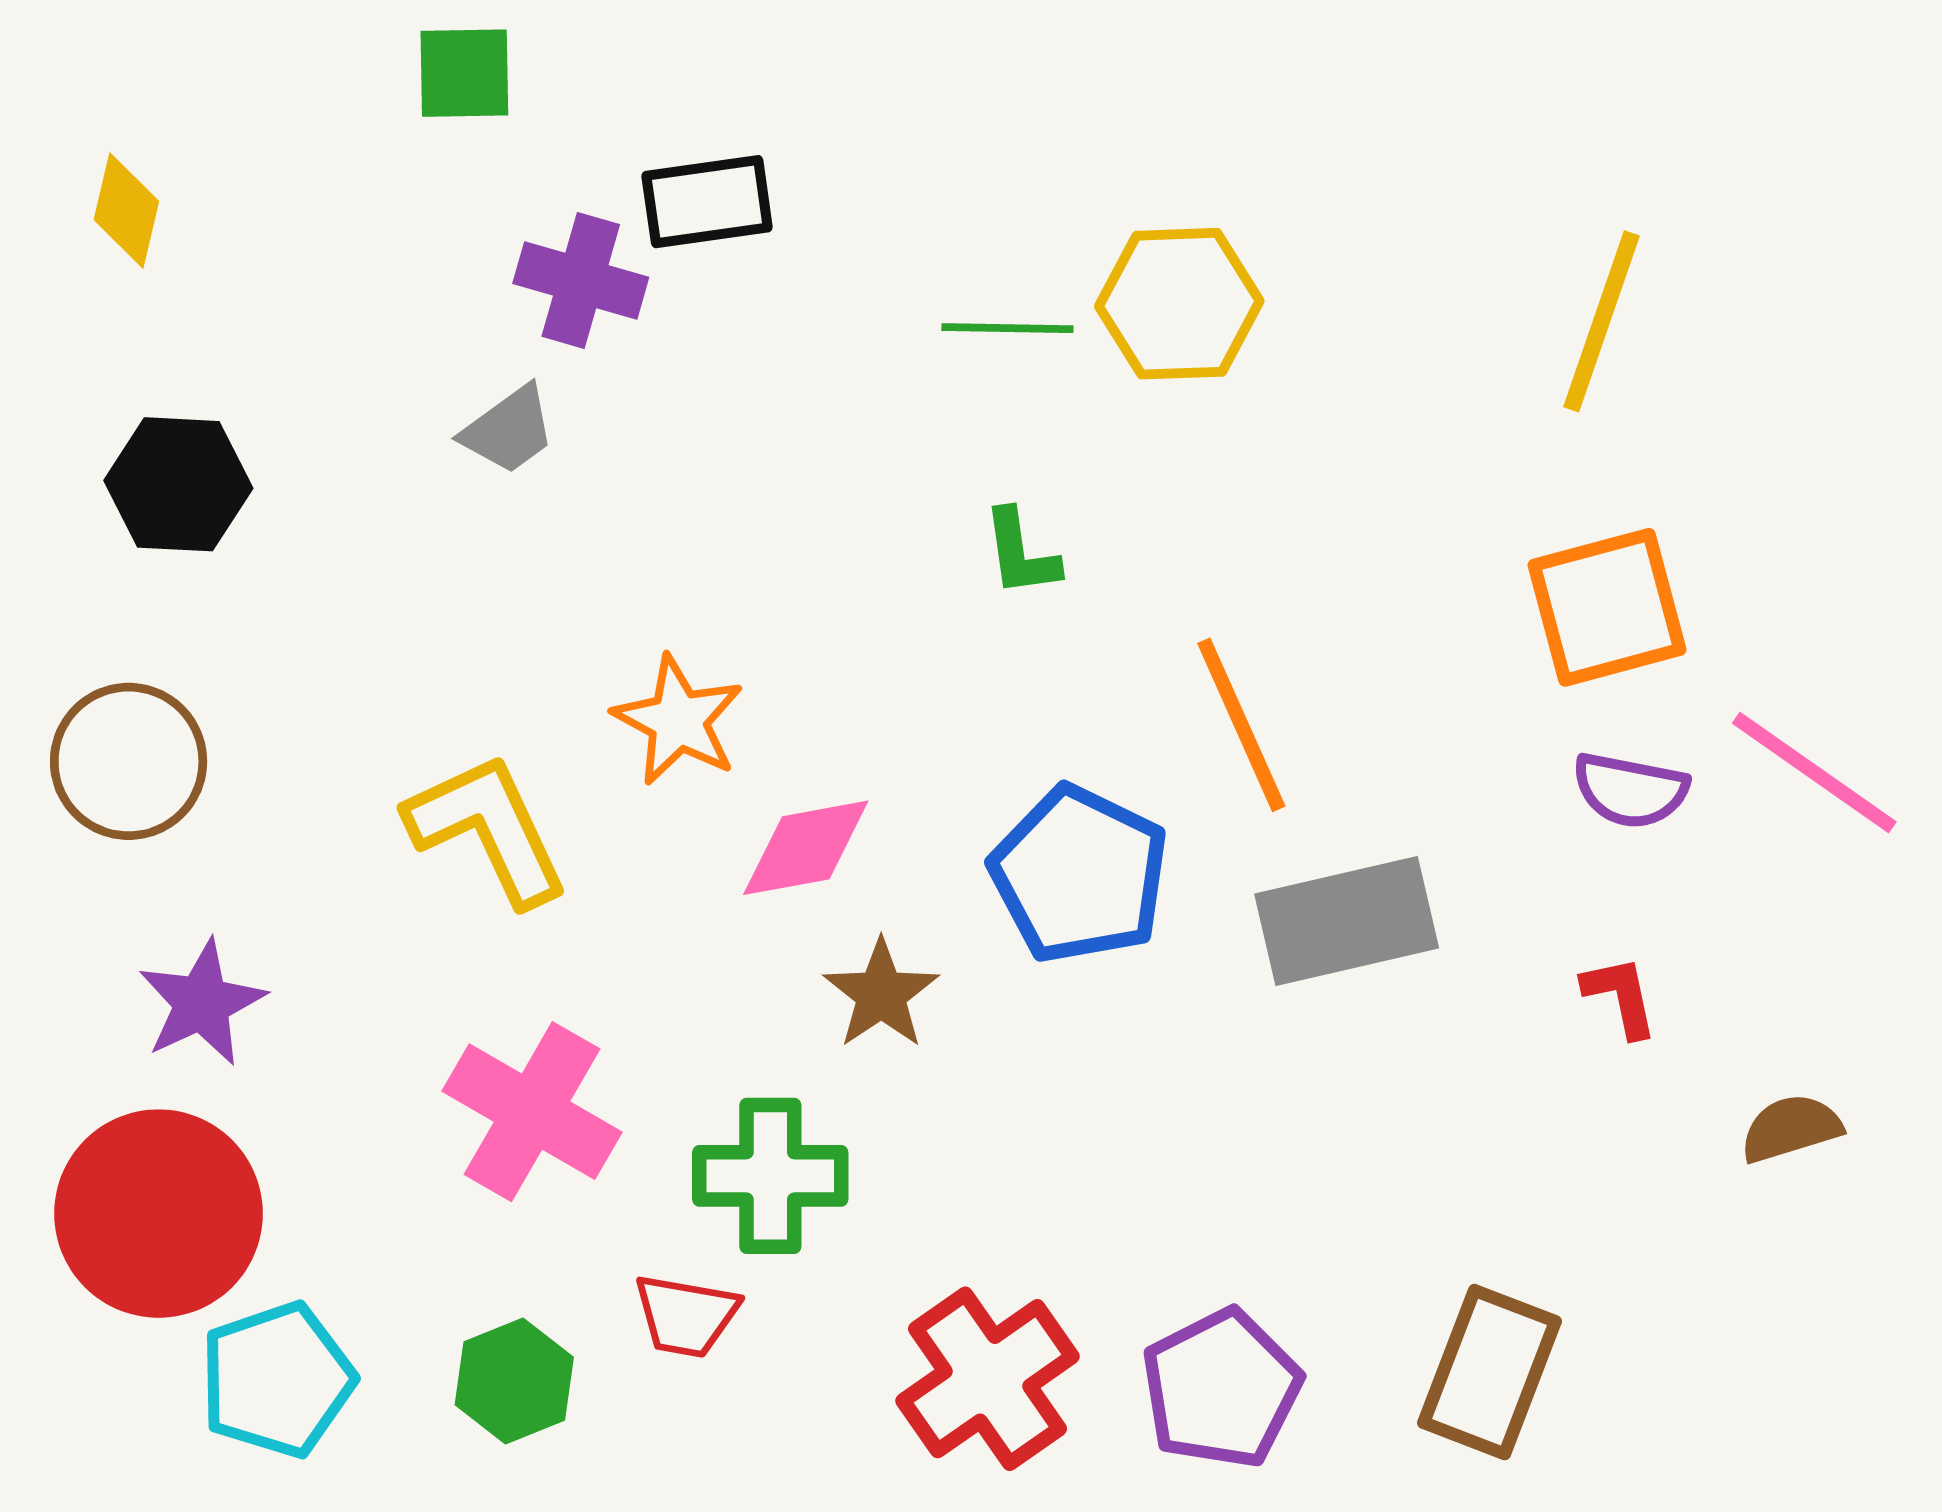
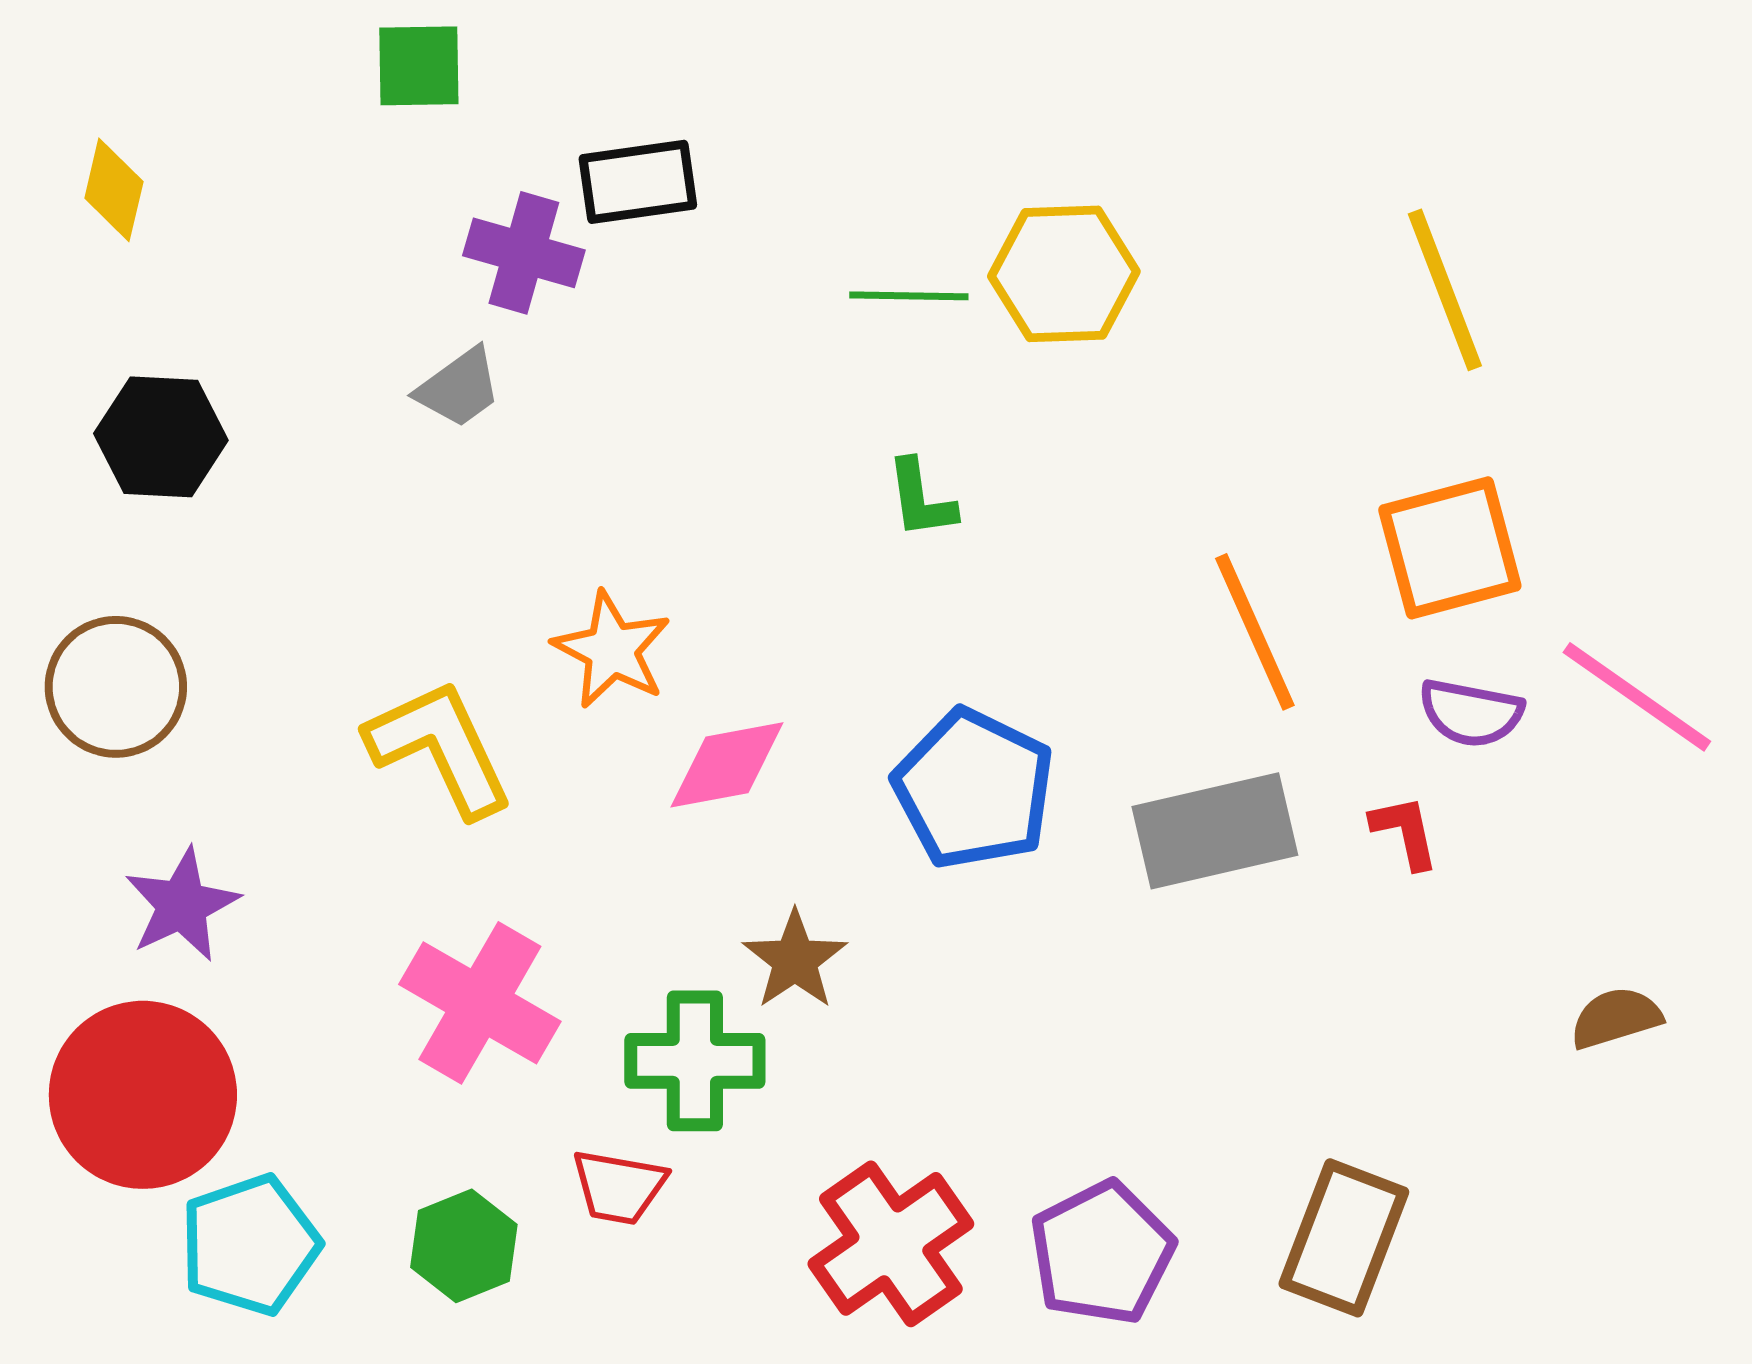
yellow line: (1601, 321) -> (1445, 290), turned -40
orange line: (1241, 725) -> (1255, 632), moved
brown star: (881, 994) -> (795, 960), moved
red L-shape: (1620, 996) -> (1405, 832), moved

